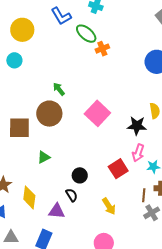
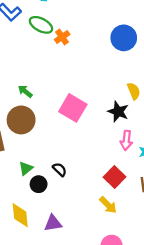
black star: (137, 126) -> (118, 112), turned 30
red square: (118, 169) -> (115, 177), moved
black circle: (80, 175) -> (39, 184), moved
black semicircle: (72, 195) -> (60, 169), moved

